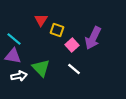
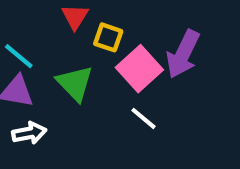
pink square: (72, 45) -> (139, 69), size x1.5
green triangle: (41, 68) -> (75, 83), moved

